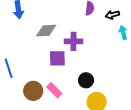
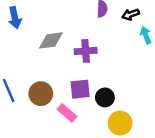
purple square: (57, 58) -> (80, 89), moved
brown circle: (33, 91) -> (41, 94), moved

